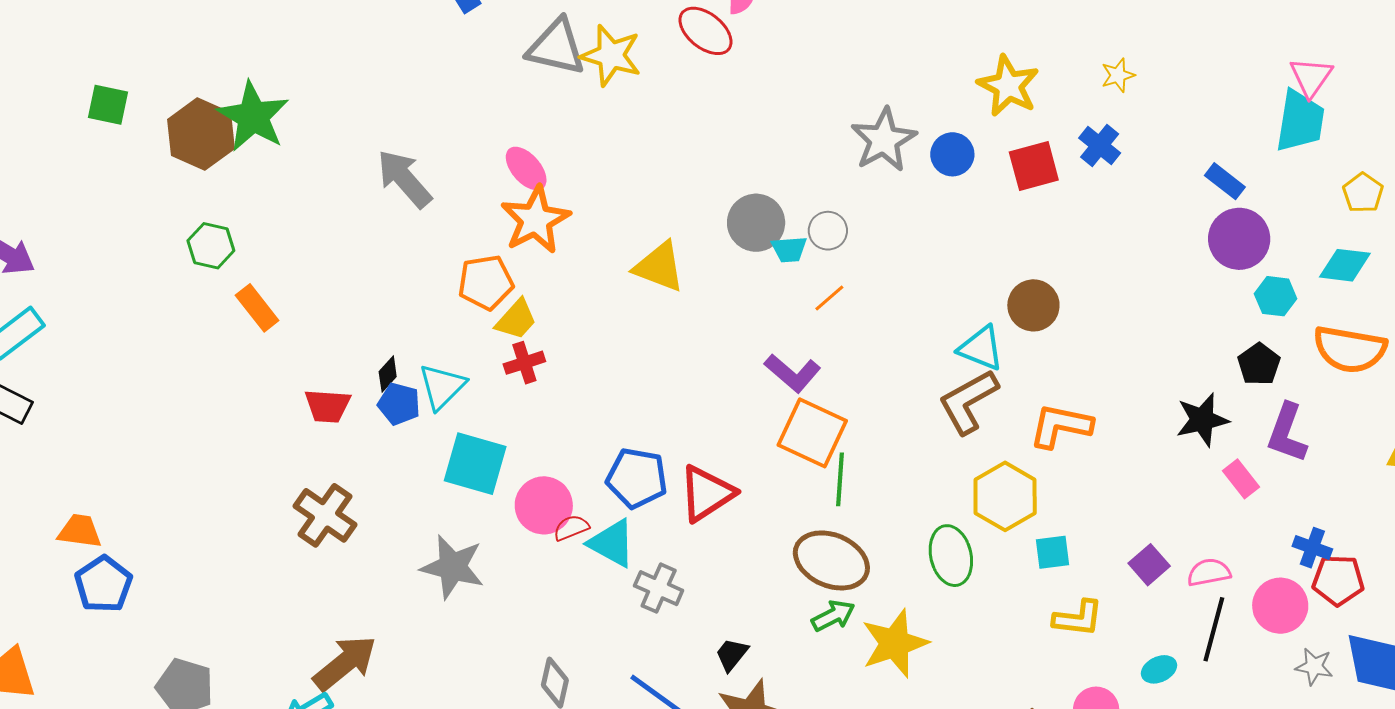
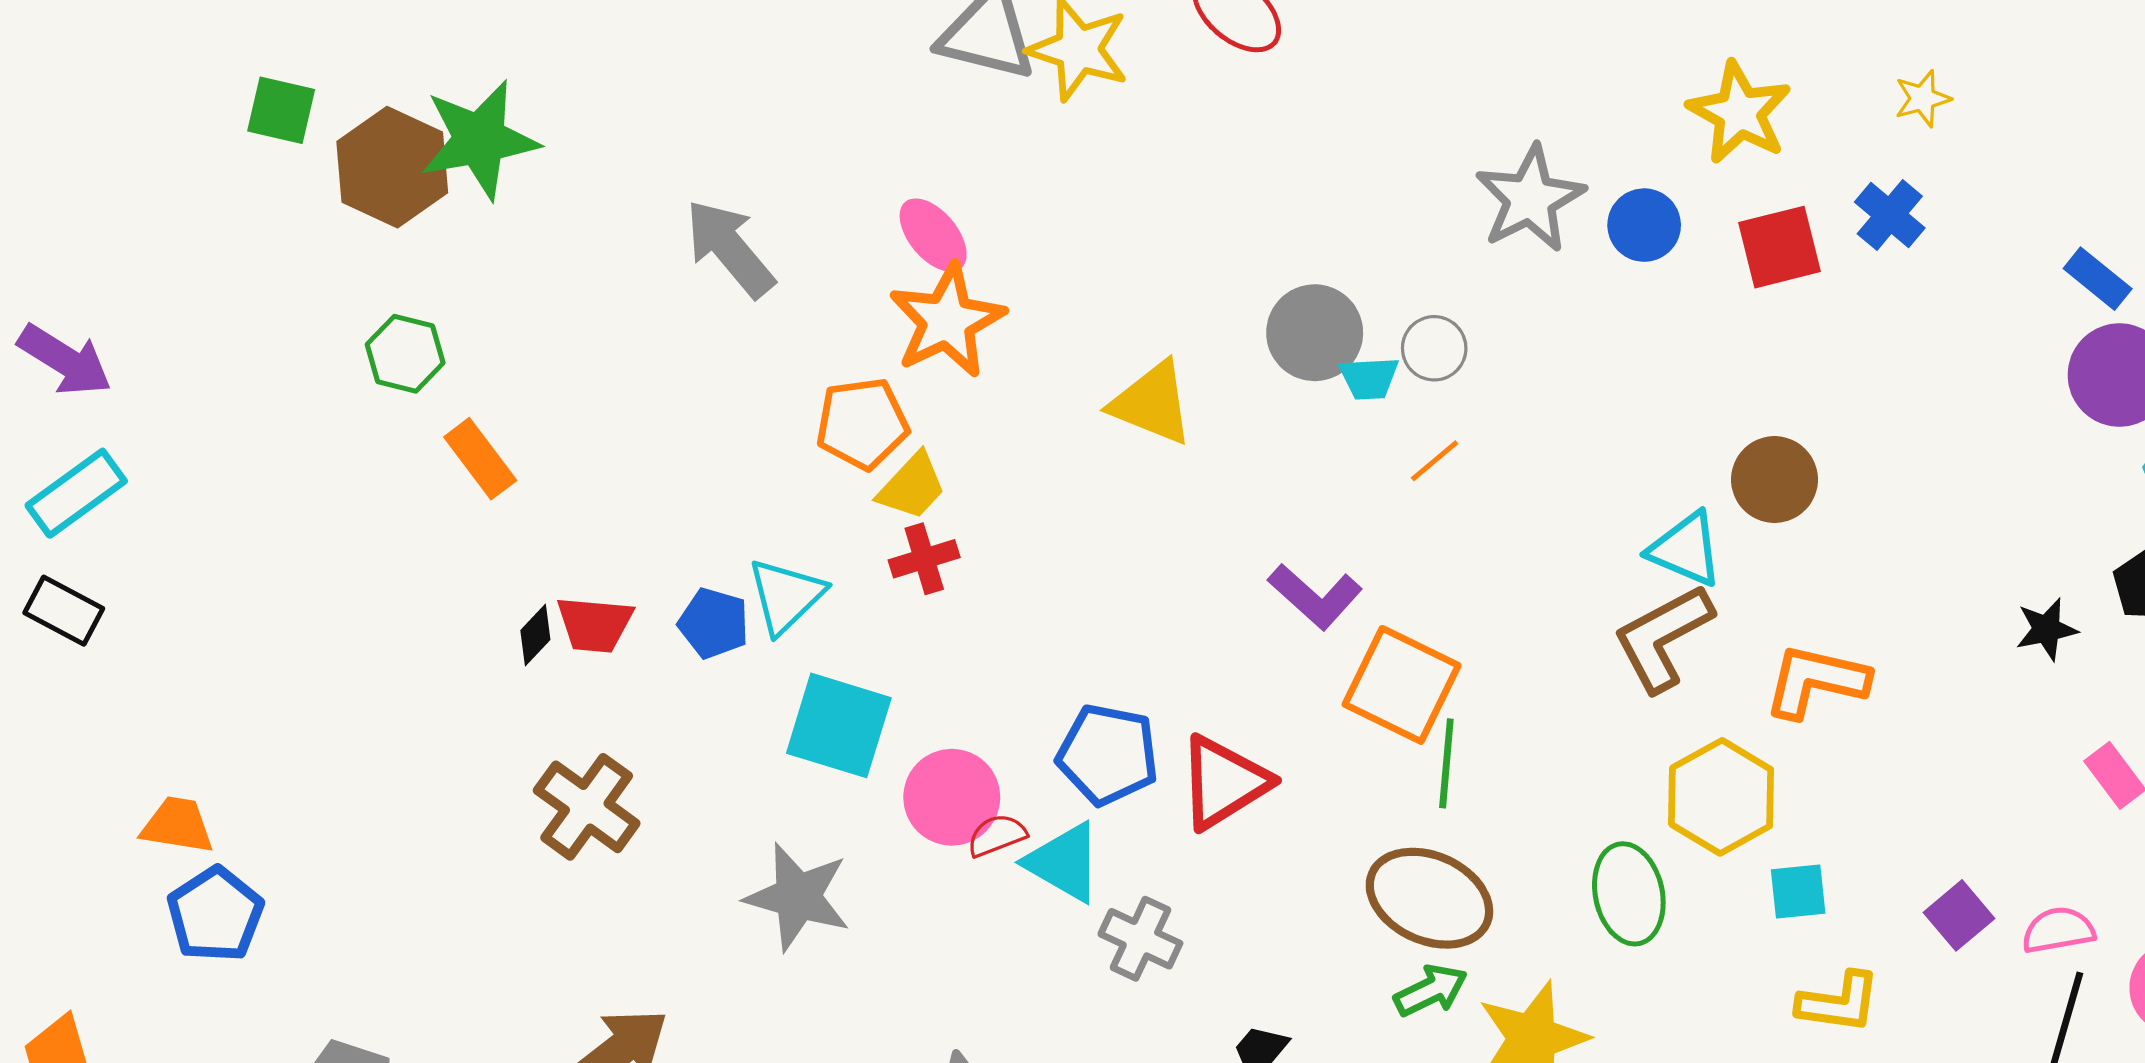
green square: (108, 105) -> (281, 110), moved
green star: (253, 117) -> (480, 140), turned 30
purple L-shape: (793, 373) -> (1315, 596), moved
black diamond: (388, 374) -> (535, 635), moved
black star: (1202, 420) -> (2047, 629), moved, size x0.7

